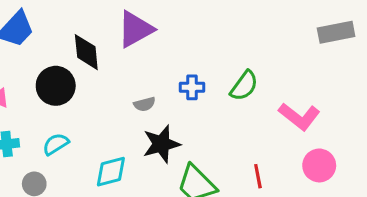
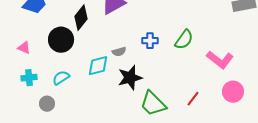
black diamond: (86, 52) -> (81, 18), turned 45
cyan diamond: (111, 172) -> (98, 66), moved
red line: (258, 176) -> (193, 99), turned 49

